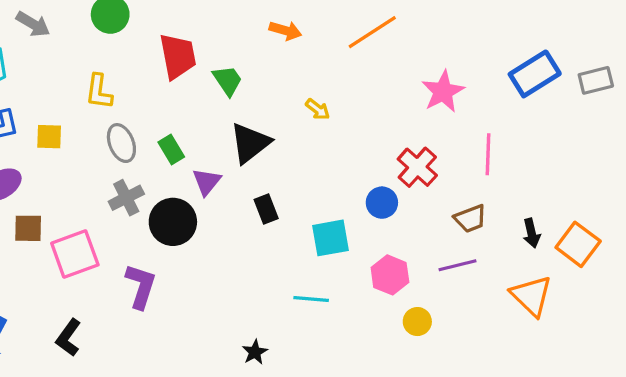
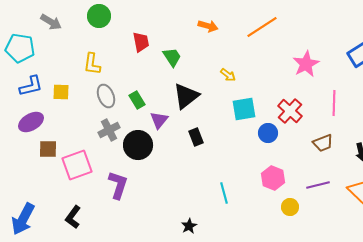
red trapezoid: (178, 56) -> (141, 42), size x0.7
cyan square: (330, 238) -> (244, 109), moved
purple line: (458, 265) -> (318, 185), moved
cyan line: (311, 299) -> (224, 193), turned 70

